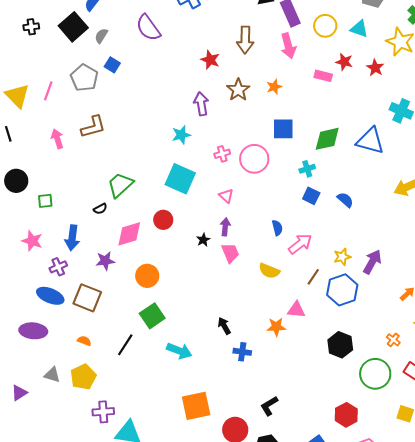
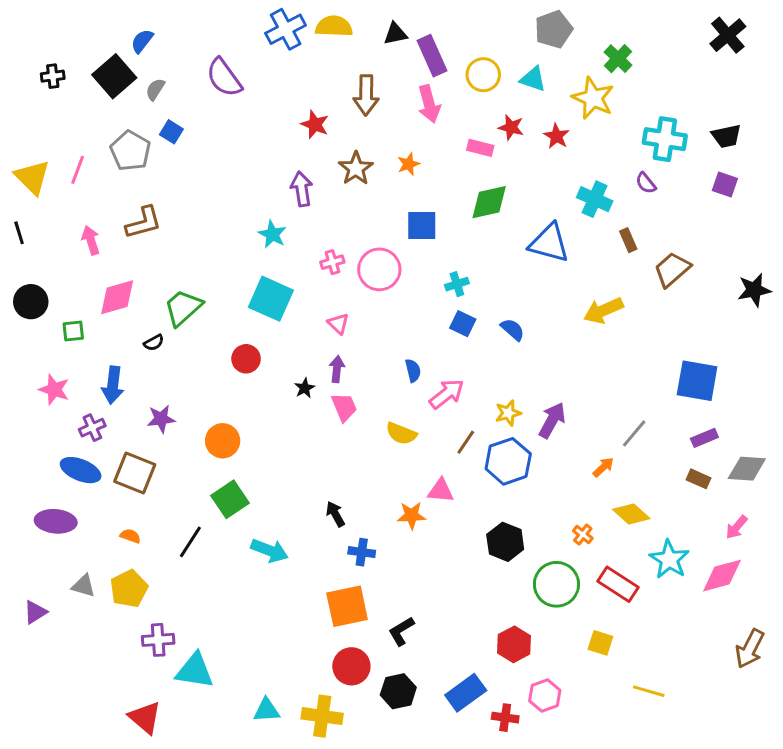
cyan star: (181, 135) -> (272, 234), turned -30
green diamond: (327, 139) -> (489, 202), moved
pink diamond: (129, 234) -> (117, 297), moved
orange square: (196, 406) -> (347, 606), moved

